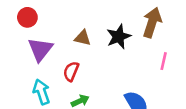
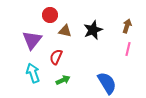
red circle: (27, 17) -> (50, 15), moved
brown arrow: (152, 23) -> (127, 26), moved, size x0.6

